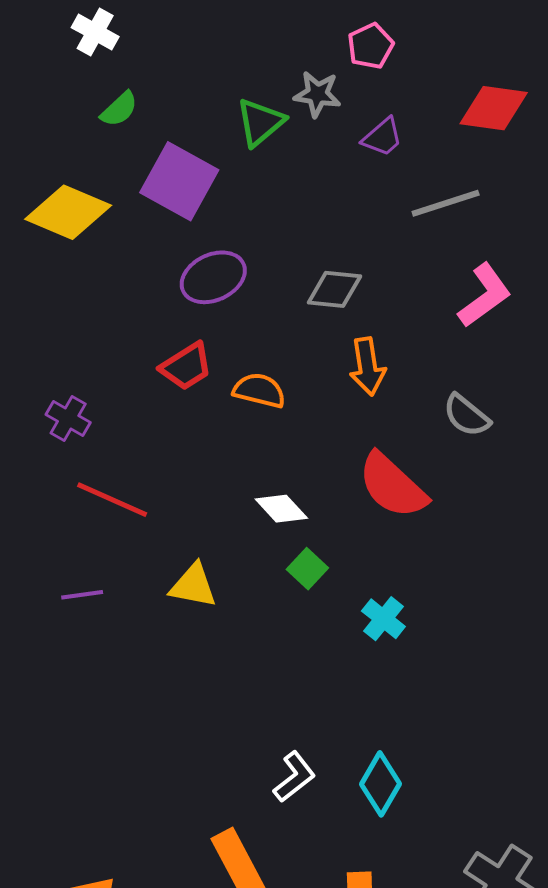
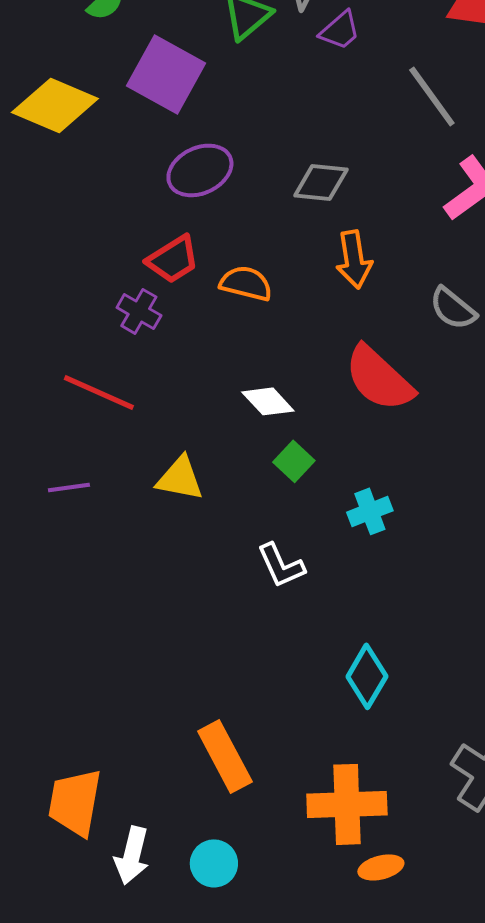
purple trapezoid: (382, 137) -> (340, 30), moved
gray line: (446, 203) -> (432, 96), turned 72
purple cross: (68, 418) -> (139, 311), moved
cyan cross: (383, 619) -> (370, 511), turned 30
white L-shape: (294, 777) -> (281, 565), moved, turned 104

